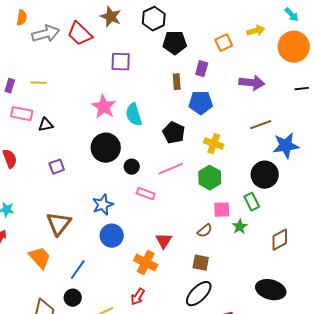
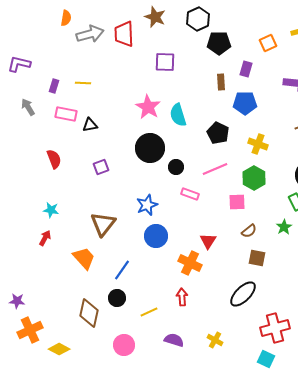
red trapezoid: (80, 34) -> (124, 34), turned 44
pink square: (222, 210) -> (237, 202), moved
brown square: (201, 263) -> (257, 258), moved
red arrow: (138, 297) -> (182, 297), turned 144

